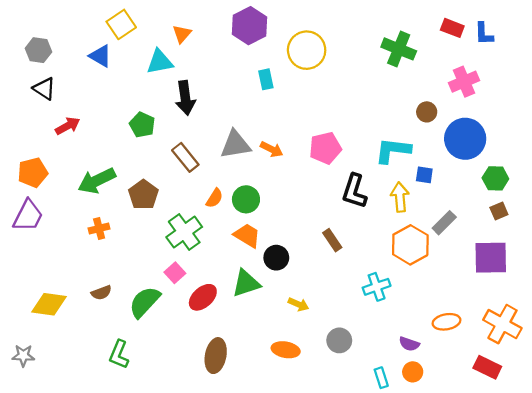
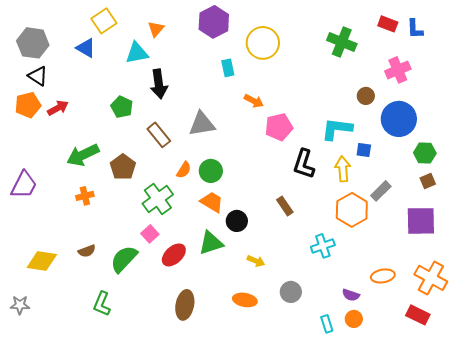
gray hexagon: (38, 50) -> (33, 43), size x1.4
orange arrow: (272, 149) -> (254, 101), moved
orange pentagon: (33, 173) -> (28, 105), moved

